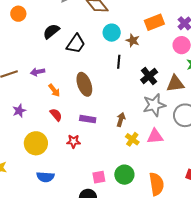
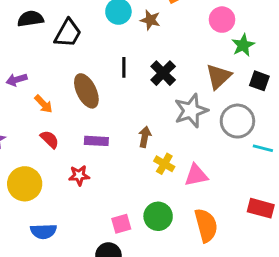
black semicircle: (51, 31) -> (30, 19), turned 36
black line: (119, 62) -> (124, 67), moved
black cross: (149, 76) -> (163, 73), moved
brown triangle: (175, 84) -> (219, 76), turned -30
pink triangle: (155, 136) -> (196, 175), moved

